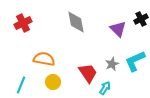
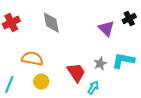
gray diamond: (76, 22) -> (51, 23), moved
cyan L-shape: (135, 61) -> (123, 61), turned 35

